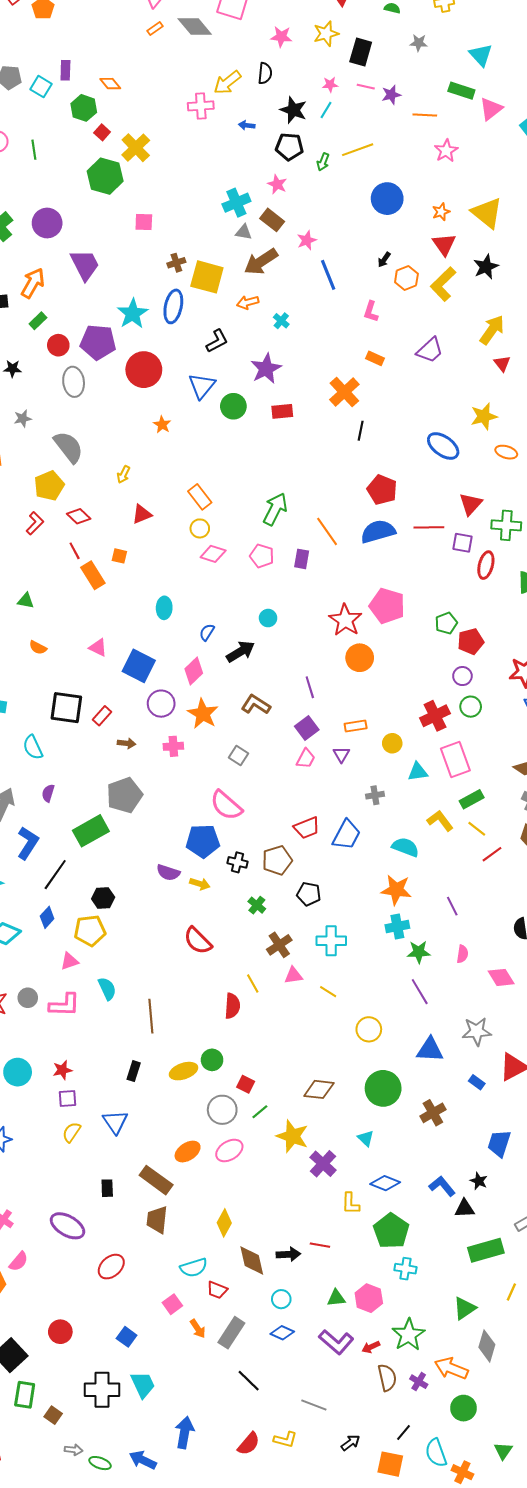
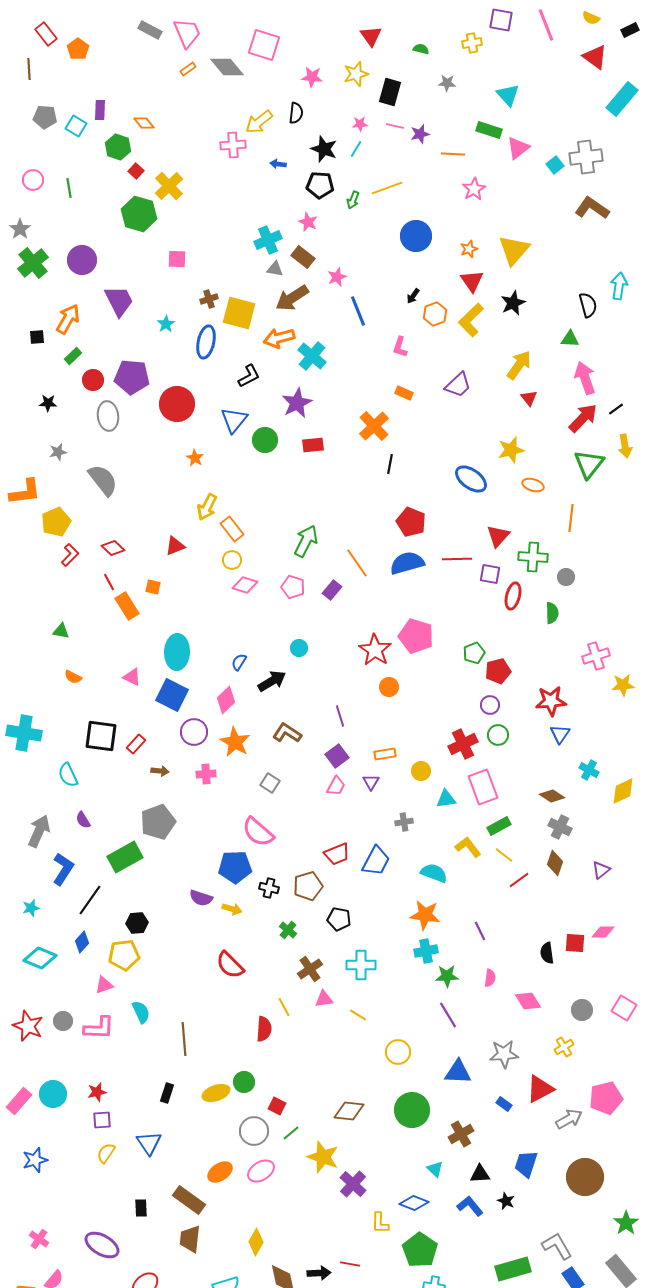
yellow triangle: (487, 213) -> (514, 250), turned 32
orange arrow: (248, 302) -> (279, 338), size x1.4
cyan star: (133, 314) -> (166, 324), moved, size x0.6
cyan cross: (281, 321) -> (312, 356), size x1.8
yellow arrow: (123, 474) -> (207, 507), moved, size x1.5
yellow pentagon: (49, 486) -> (56, 522), moved
purple rectangle: (302, 559) -> (332, 590), turned 30
cyan ellipse: (164, 608) -> (177, 652), moved, size x1.6
orange circle: (360, 658) -> (389, 687), size x0.7
purple semicircle: (48, 793) -> (83, 820), turned -48
cyan triangle: (366, 1138) -> (435, 1169), moved
black triangle: (465, 1209) -> (480, 1174), moved

